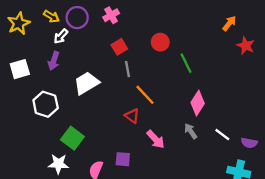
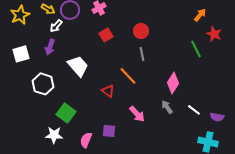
green line: (186, 63) -> (196, 49), moved
gray line: (127, 69) -> (142, 54), moved
white trapezoid: (87, 83) -> (78, 66), turned 80
red triangle: (132, 116) -> (108, 91), moved

